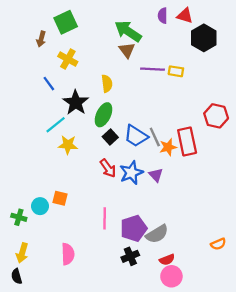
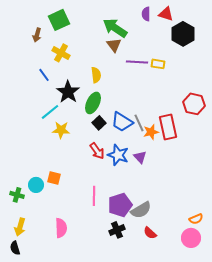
blue star: (131, 173) -> (118, 155), turned -30
red semicircle: (167, 260) -> (150, 233), turned 64
pink circle: (171, 276) -> (191, 238), moved

